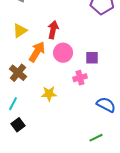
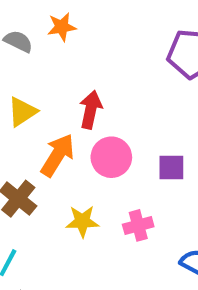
pink cross: (80, 78) -> (138, 225), moved
yellow star: (49, 94) -> (82, 221), moved

